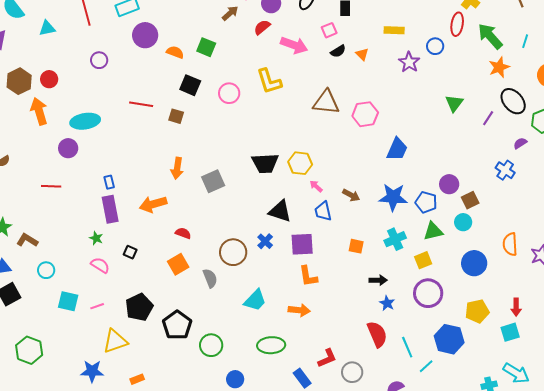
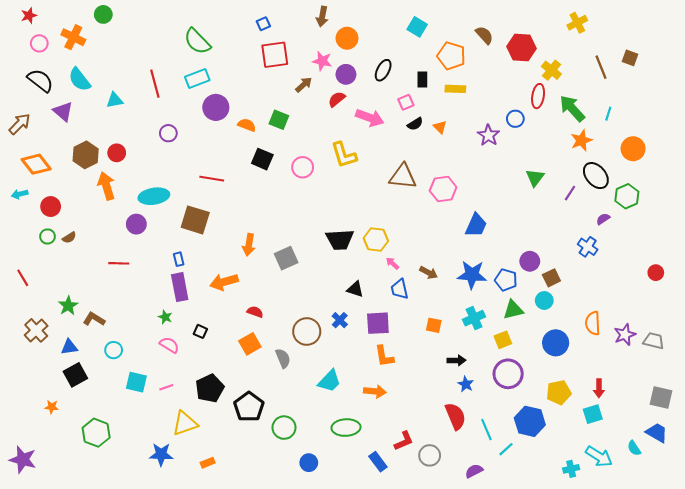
yellow rectangle: (394, 30) -> (455, 89), moved
brown square: (176, 116) -> (195, 220), moved, size x1.8
black triangle: (280, 211) -> (355, 289), size x0.7

